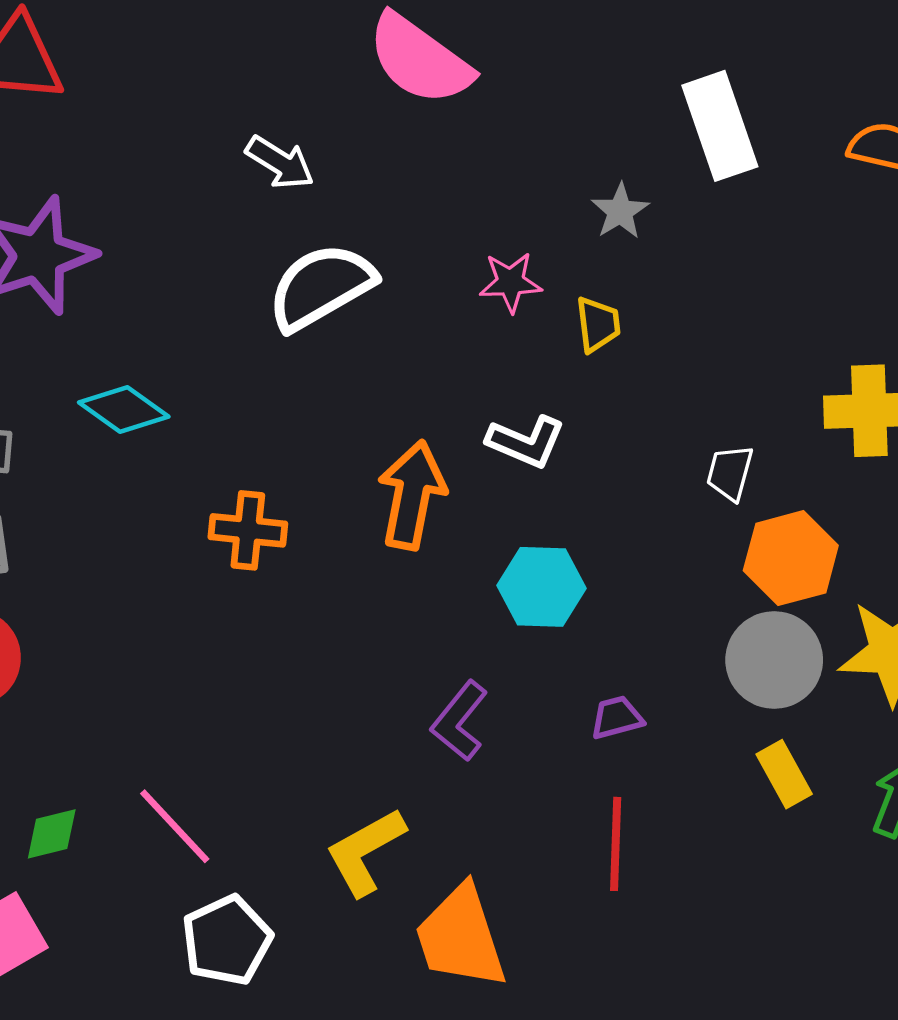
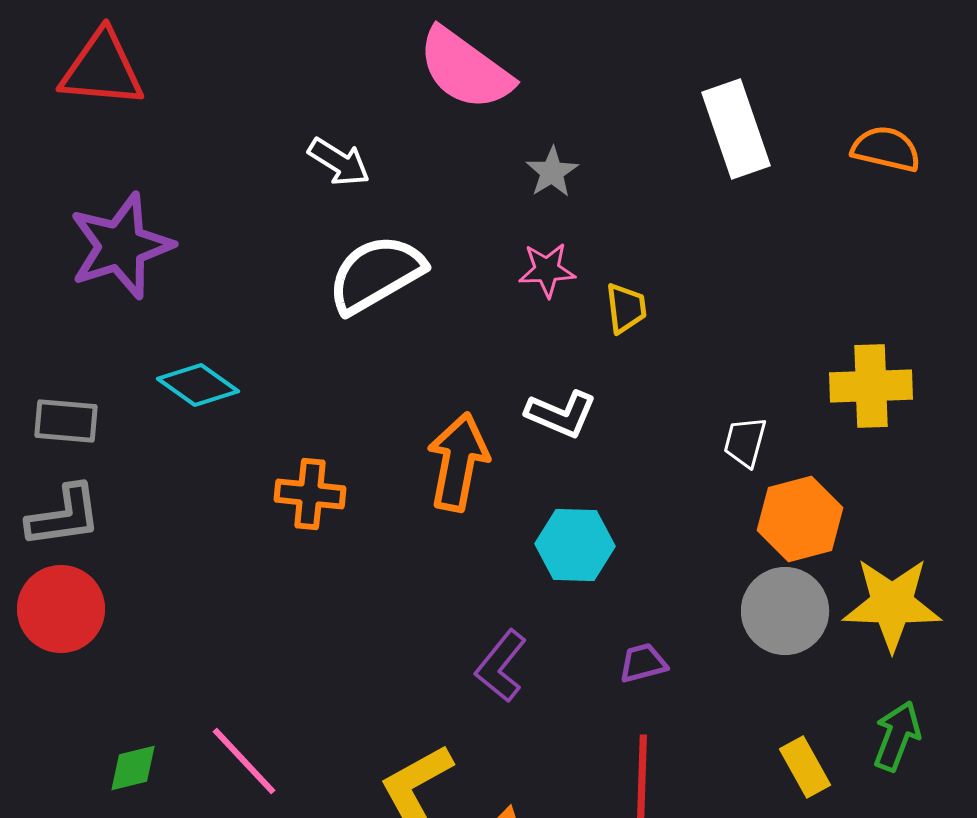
gray star: (620, 211) -> (552, 172), moved
yellow rectangle: (784, 774) -> (805, 767), moved

